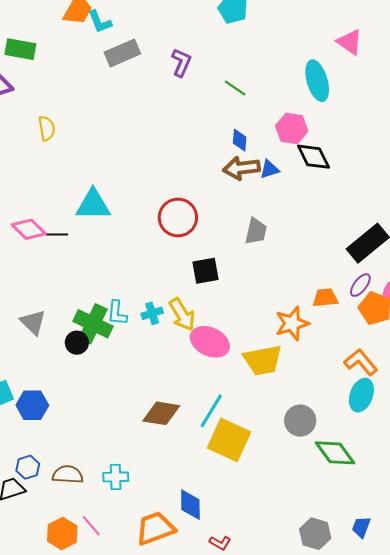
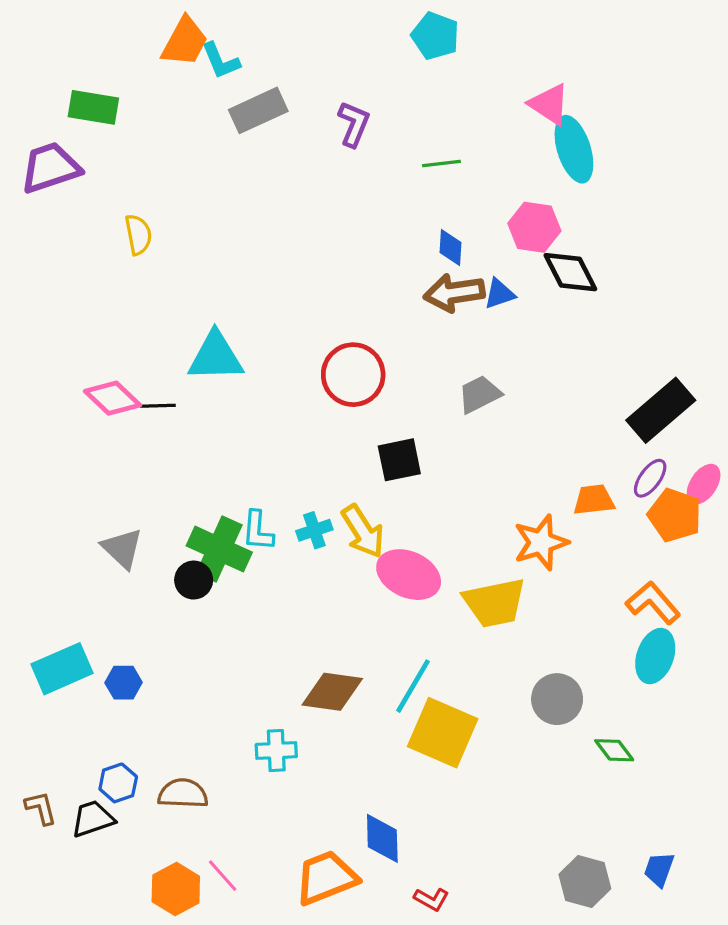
pink triangle: (349, 42) -> (549, 104), moved
green line: (235, 88) -> (441, 164), turned -40
gray trapezoid: (256, 231) -> (479, 394), turned -128
blue hexagon: (32, 405) -> (124, 683), size x0.7
green diamond: (335, 453) -> (614, 750), size x0.6
cyan cross: (116, 477) -> (276, 751), moved

